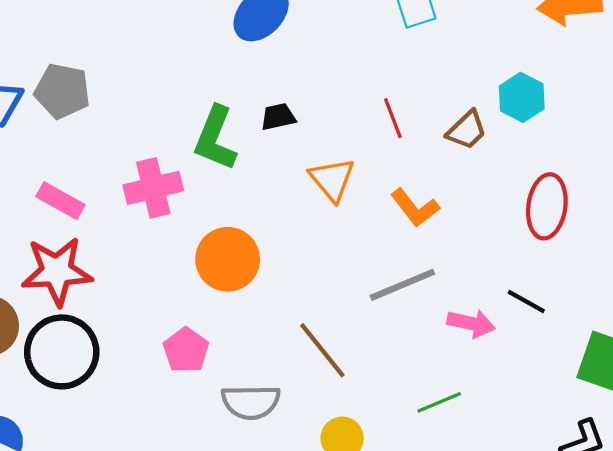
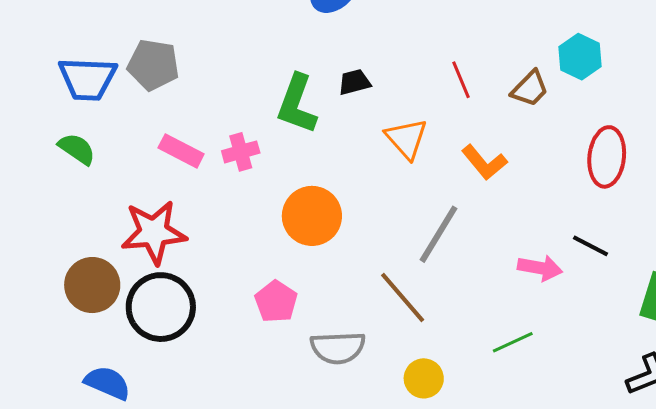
pink cross: (153, 188) -> (241, 152), size x0.7
pink rectangle: (60, 201) -> (181, 151), moved
gray line: (402, 285) -> (439, 234), moved, turned -34

